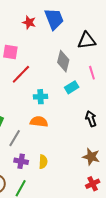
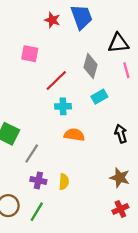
pink line: (92, 73) -> (126, 70), moved
red line: (21, 74) -> (56, 80), moved
orange semicircle: (39, 122) -> (74, 135), moved

